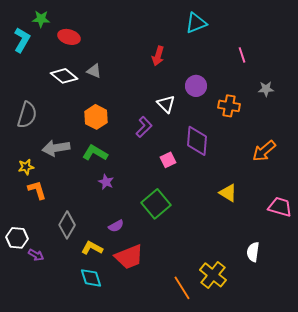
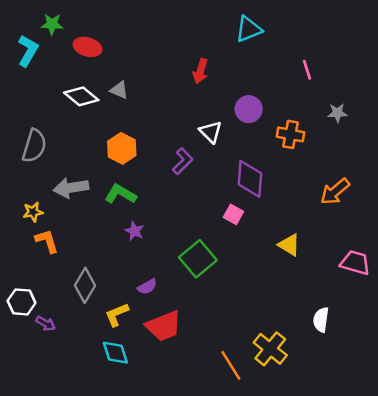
pink square: (168, 160) -> (233, 214), moved, turned -35
yellow L-shape: (92, 248) -> (117, 315), turned -50

